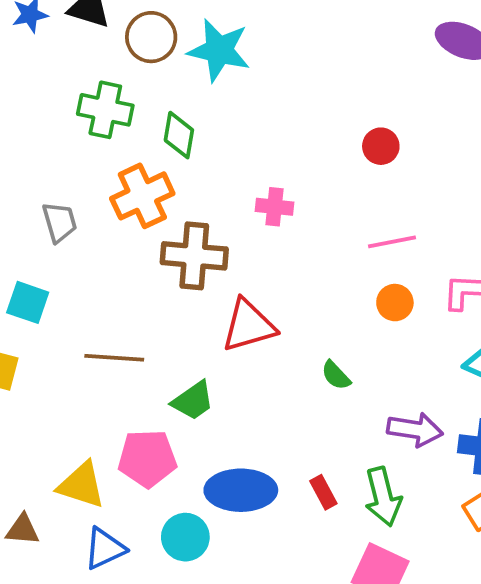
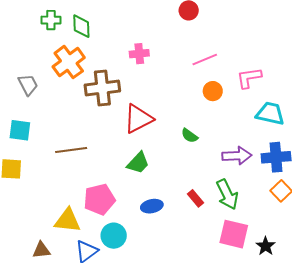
green cross: (105, 110) -> (51, 20), moved, size x0.7
green trapezoid: (193, 401) -> (138, 163), moved
blue ellipse: (241, 490) -> (152, 206), size x0.6
cyan circle: (185, 537) -> (114, 236), moved

